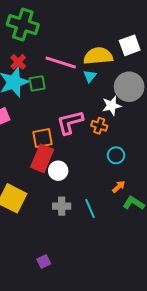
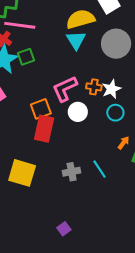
pink line: (61, 63) -> (20, 25), moved
cyan triangle: (90, 76) -> (76, 40), size x1.5
white star: (112, 106) -> (111, 89), moved
white circle: (58, 171) -> (78, 112), moved

